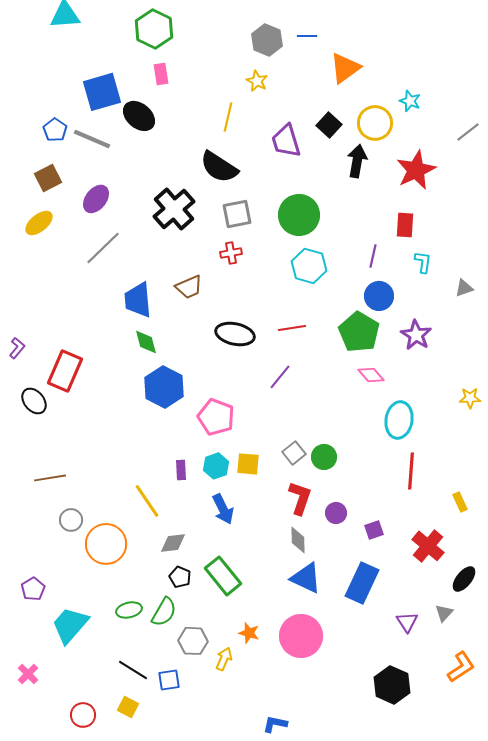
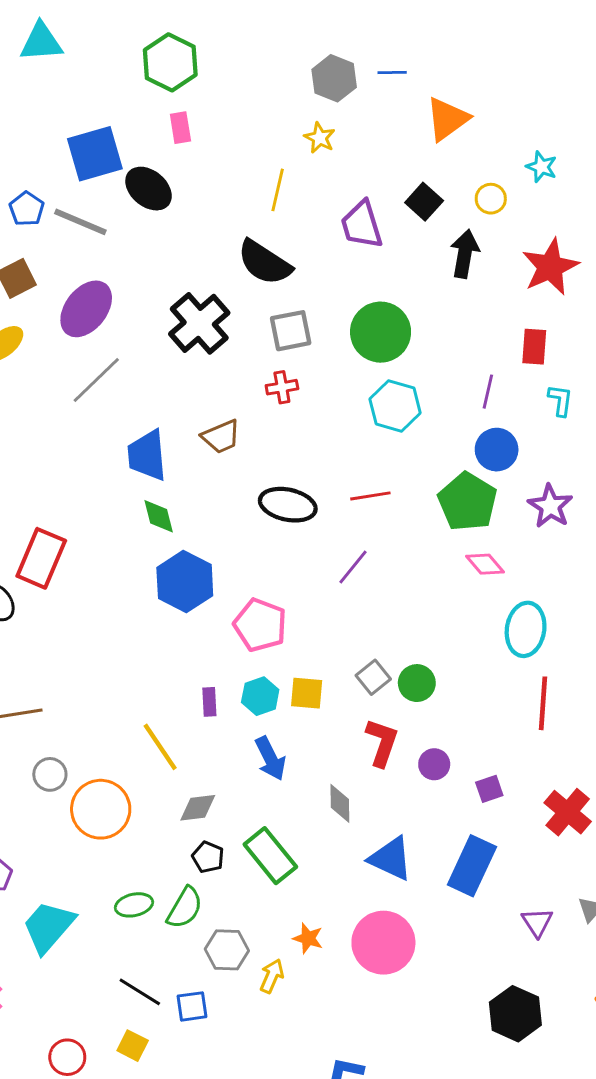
yellow circle: (375, 123) -> (491, 199), size x0.6
purple ellipse: (96, 199) -> (86, 309), size x1.4
gray diamond: (298, 540) -> (340, 803), moved

